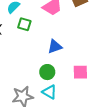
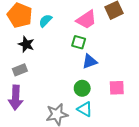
green square: (24, 24) -> (79, 42), moved

